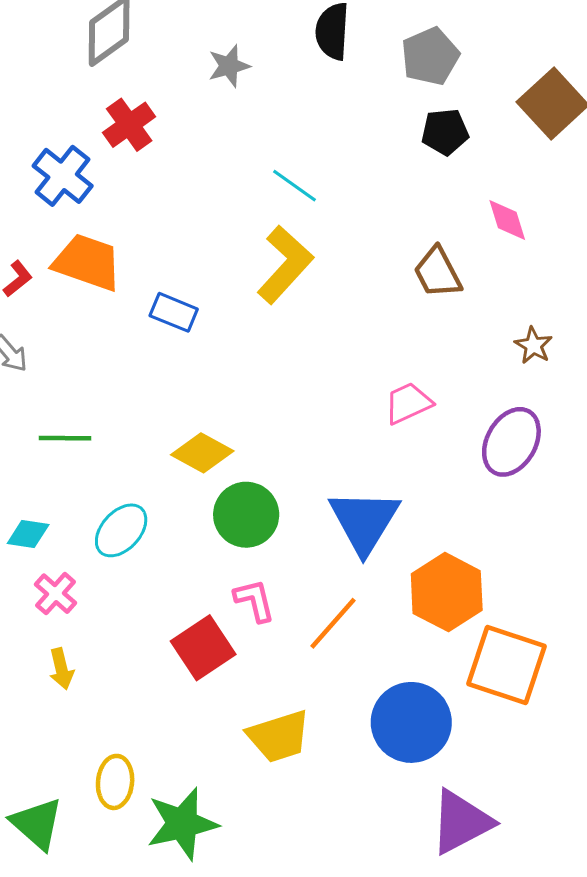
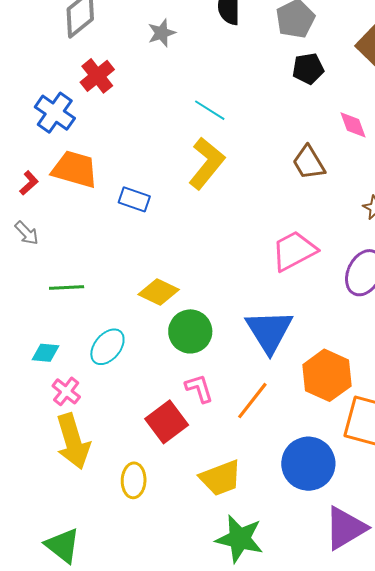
pink trapezoid: (408, 403) -> (294, 251), size x1.4
yellow arrow: (61, 669) -> (73, 441), size x2.0
yellow ellipse: (115, 782) -> (134, 480), moved
green star: (182, 824) -> (240, 539), moved, turned 30

